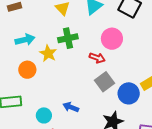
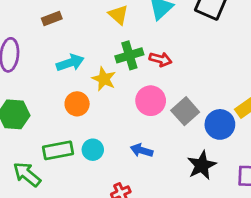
pink circle: (112, 39) -> (151, 101), moved
red arrow: (97, 58) -> (160, 59), moved
cyan circle: (44, 115) -> (93, 150), moved

